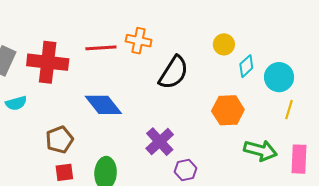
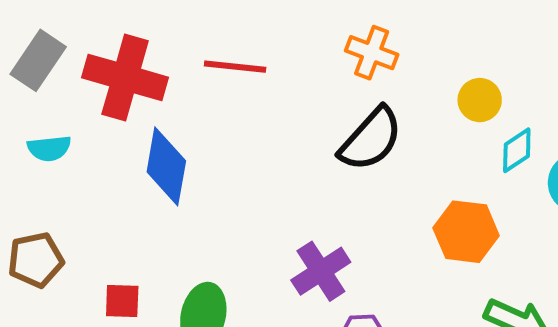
orange cross: (139, 41) -> (372, 53), moved
blue diamond: (103, 105) -> (166, 166), moved, turned 39
brown pentagon: (59, 140) -> (36, 260), moved

